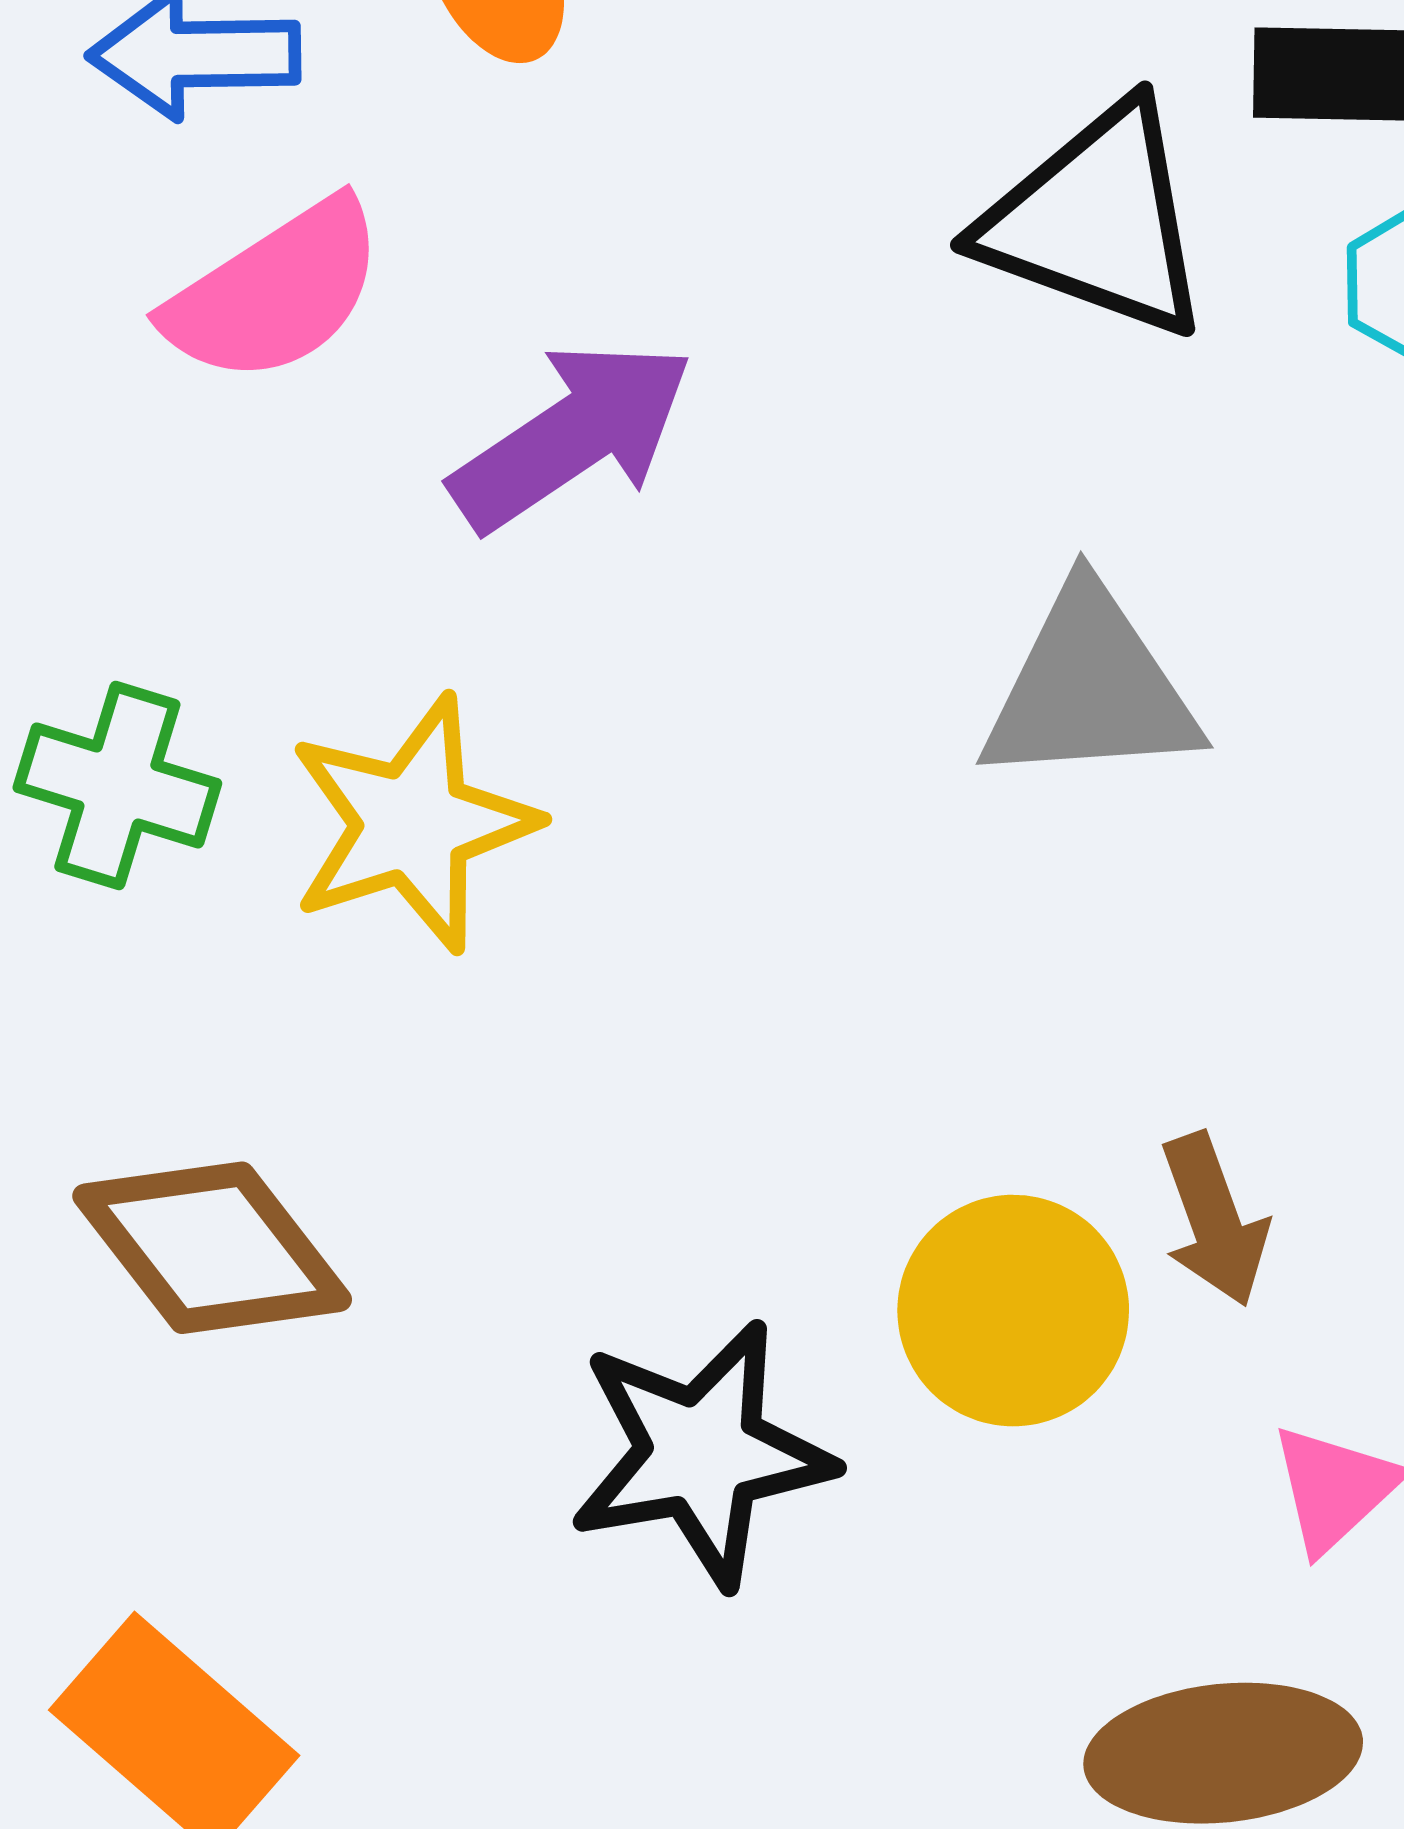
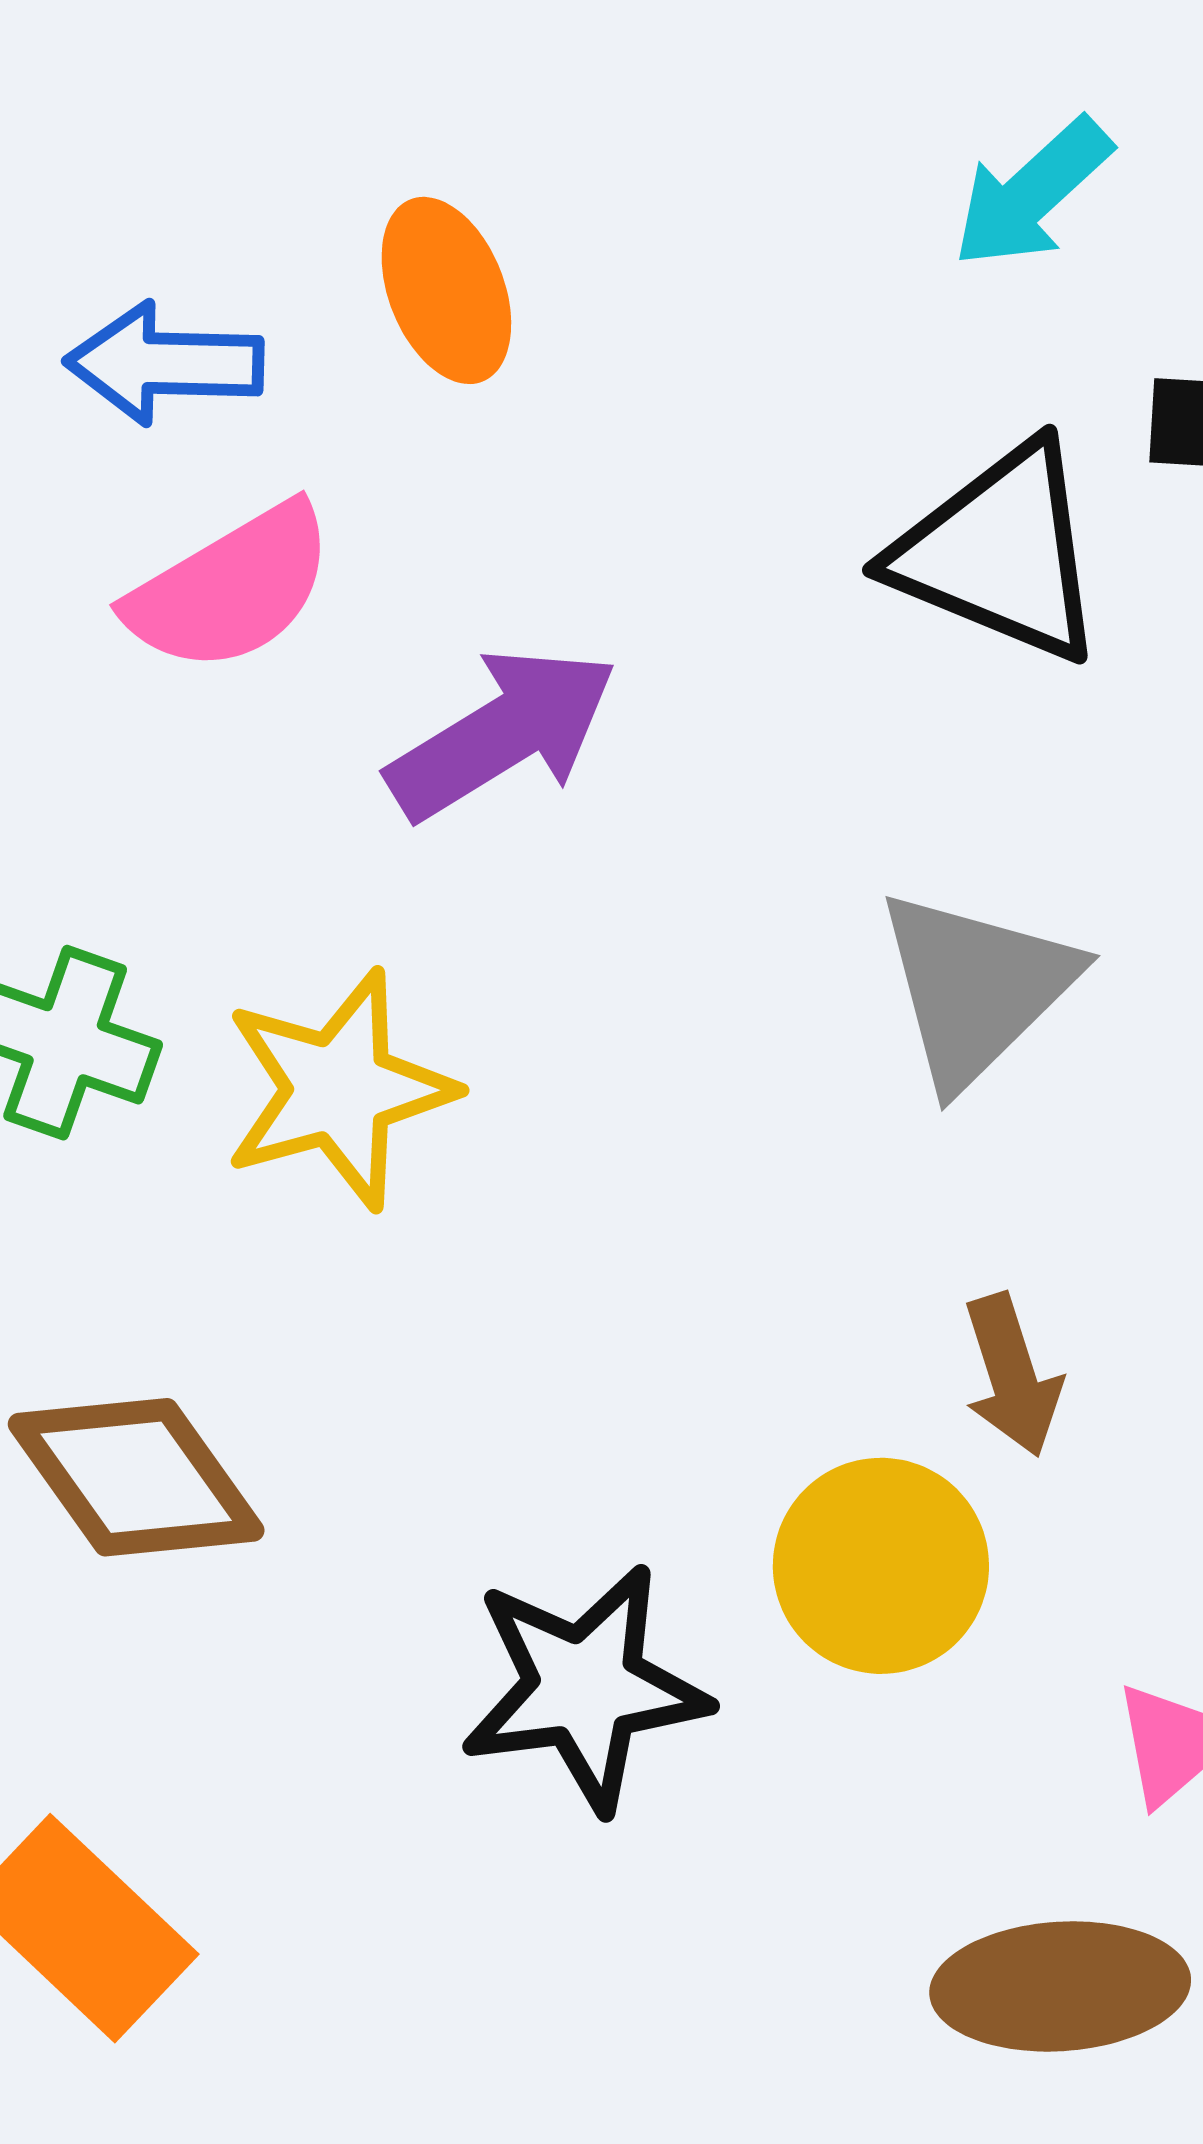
gray triangle: (1090, 688) -> (976, 988), turned -43
brown arrow: (1214, 1220) -> (1012, 1375), moved

